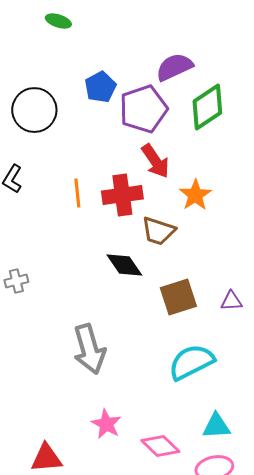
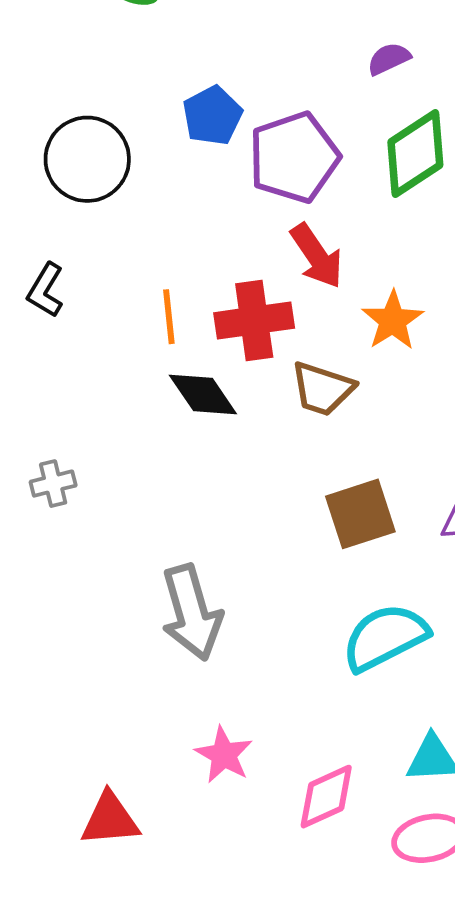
purple semicircle: (174, 67) -> (389, 59), moved, size x0.6
black diamond: (124, 265) -> (203, 394), moved
pink diamond: (160, 446) -> (326, 797), turned -69

